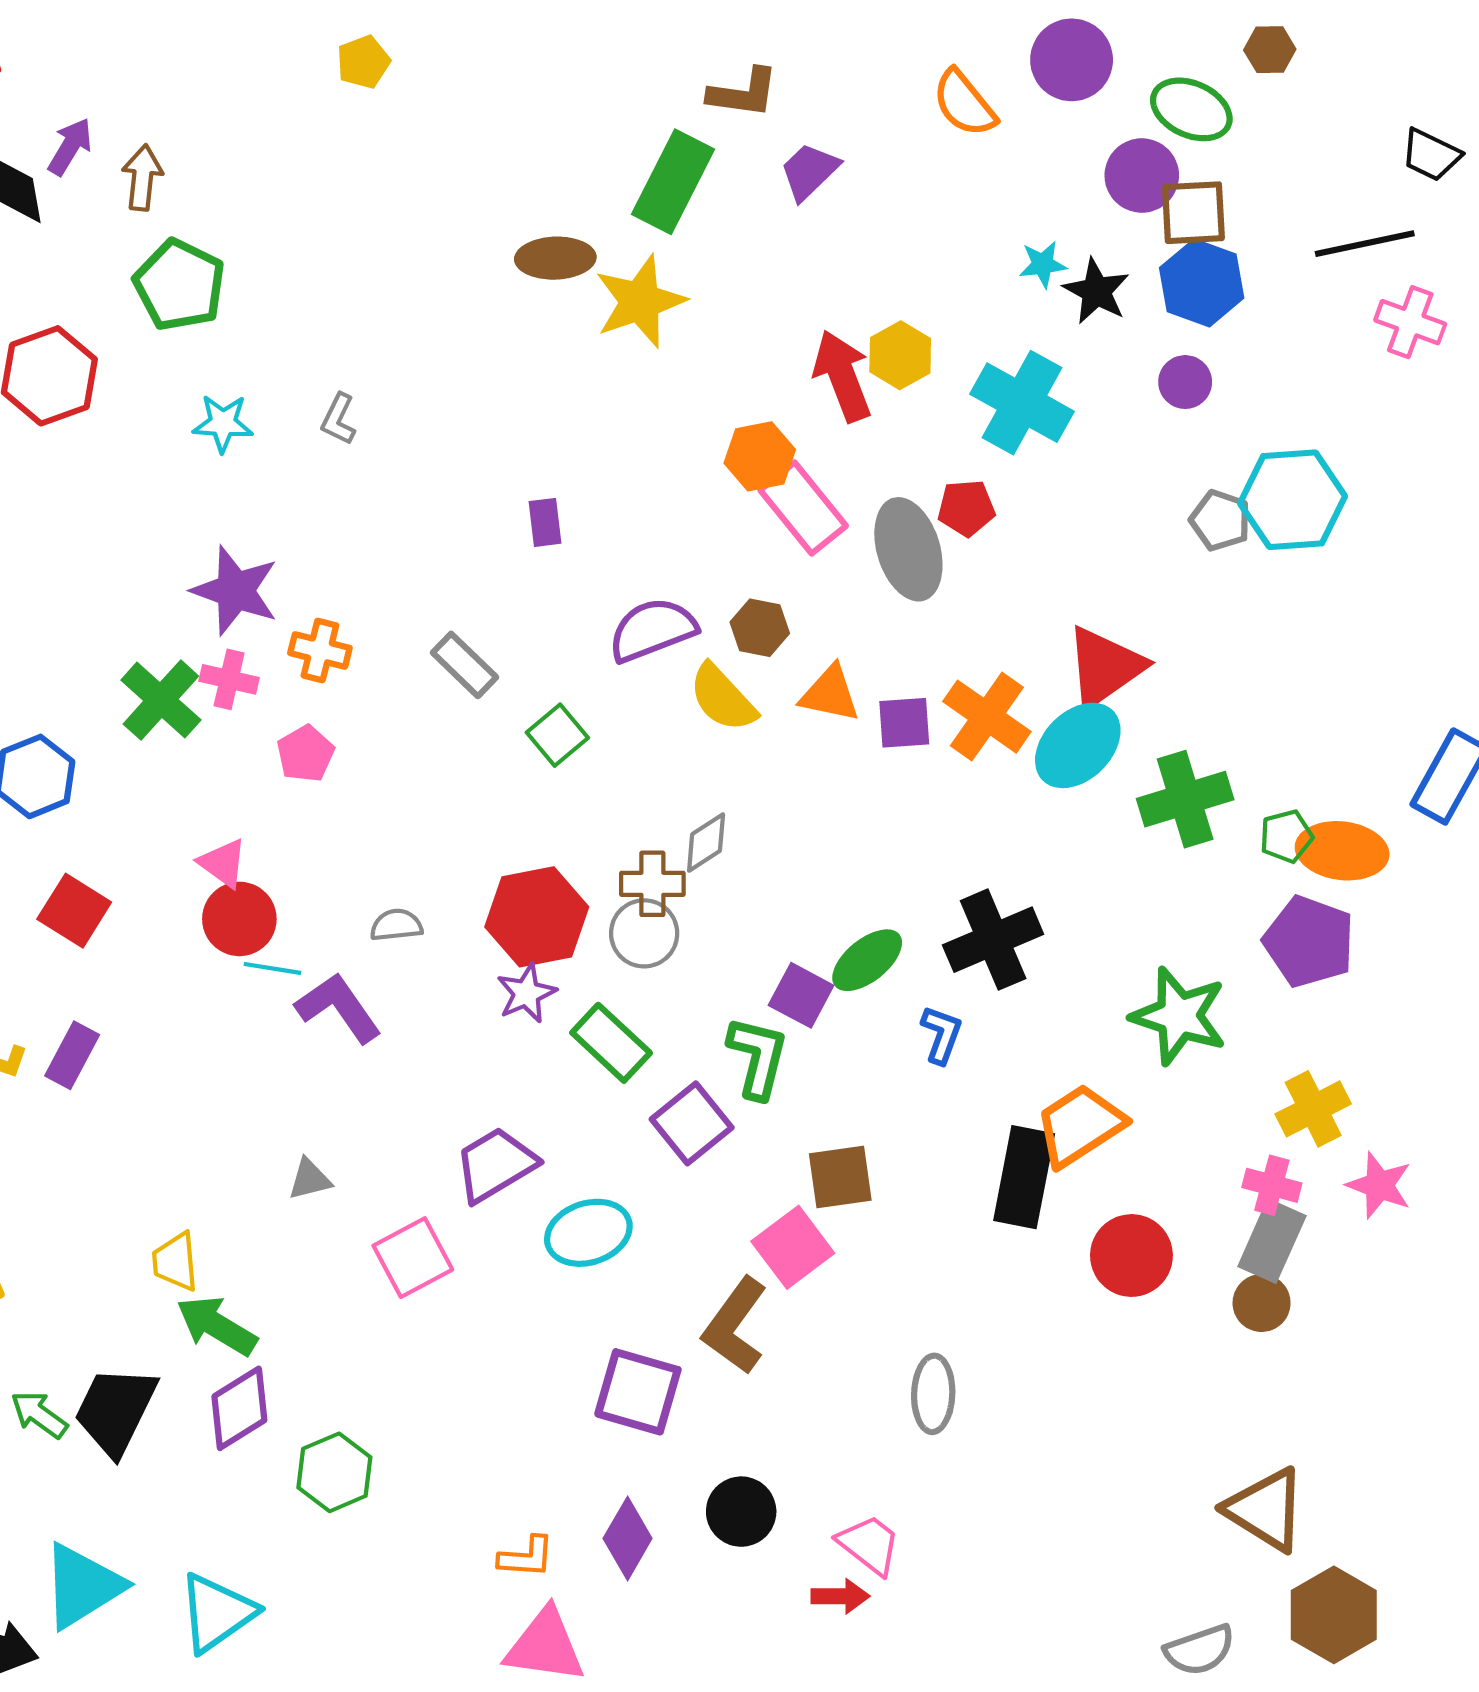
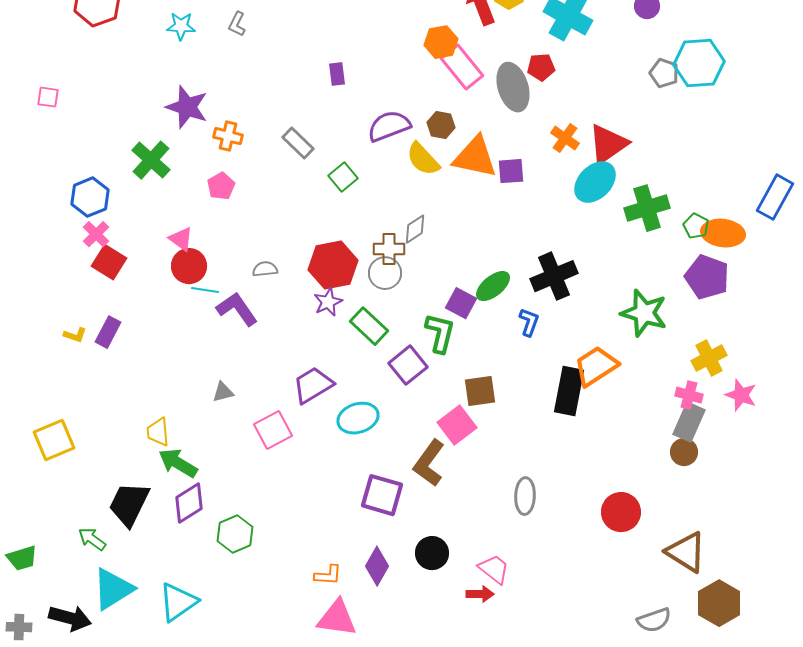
pink cross: (229, 679) -> (96, 234), moved, turned 32
orange triangle: (830, 694) -> (475, 157), size x1.5
orange cross: (987, 717) -> (565, 138), moved, size x0.7
green pentagon: (1286, 836) -> (696, 226), turned -30
red circle: (1131, 1256) -> (621, 512), moved
green arrow: (39, 1415) -> (92, 539), moved

